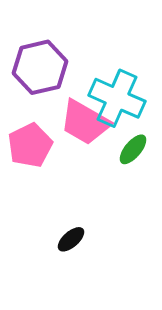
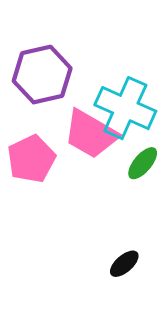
black ellipse: (71, 239) -> (124, 264), moved

